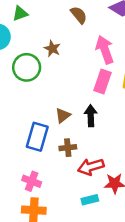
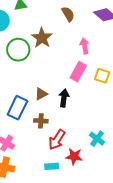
brown star: (52, 49) -> (42, 38), size x1.5
pink arrow: (105, 50) -> (85, 46), size x0.7
red arrow: (91, 167) -> (57, 140), turned -50

